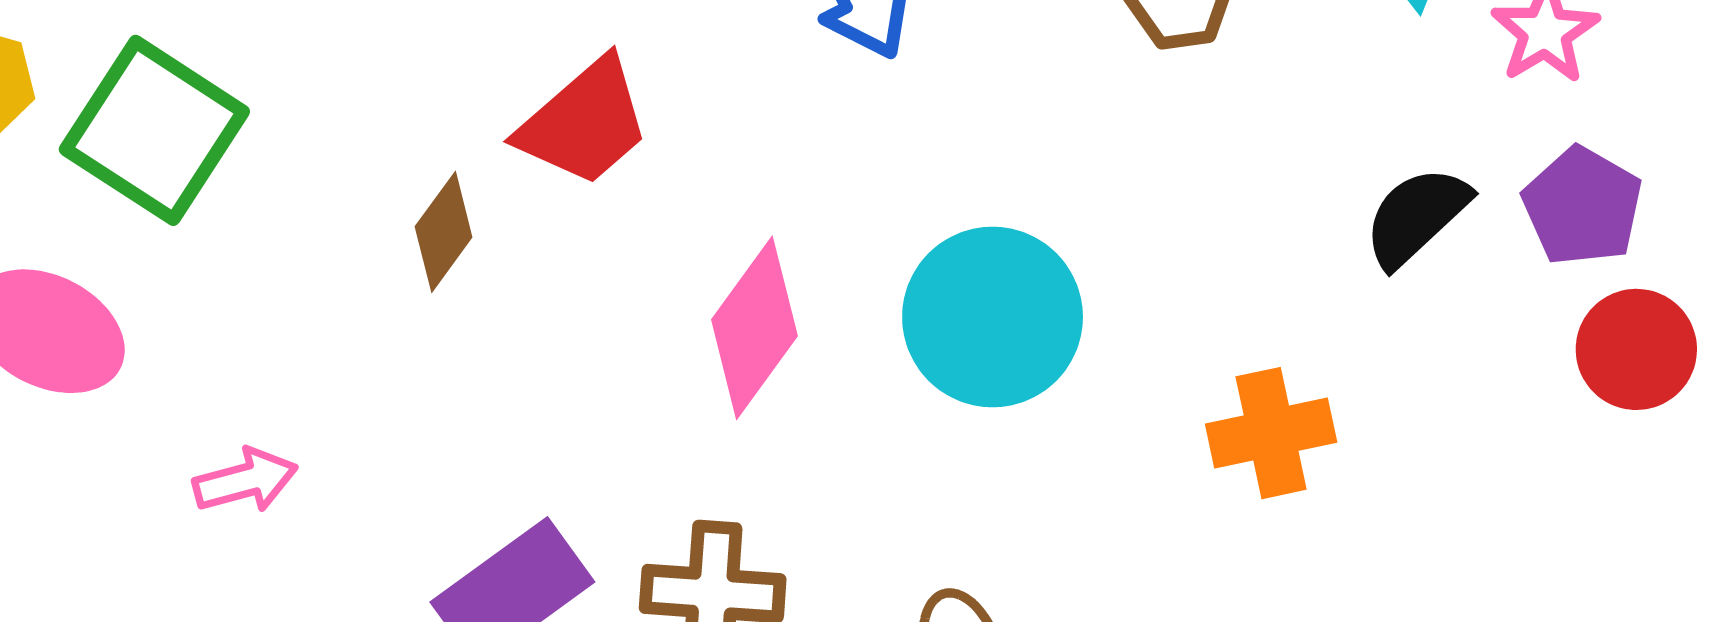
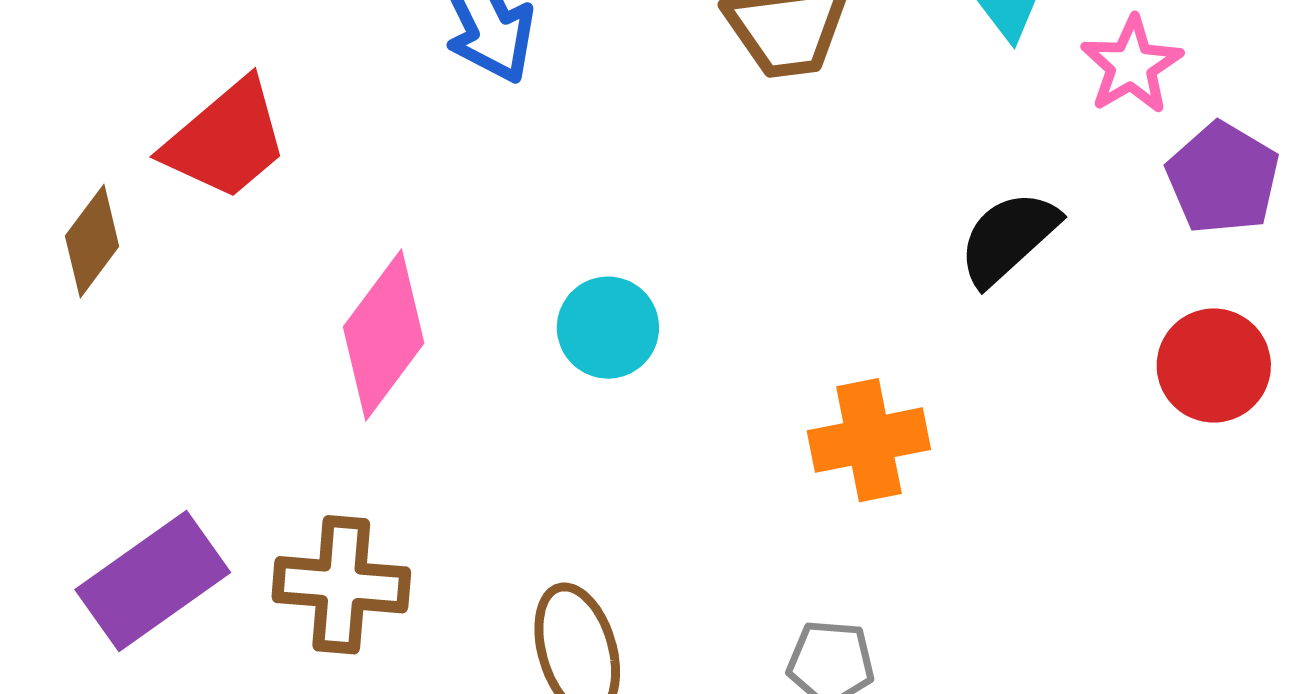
purple pentagon: (1583, 206) -> (1223, 178), moved
cyan circle: (993, 317) -> (608, 328), size x0.6

